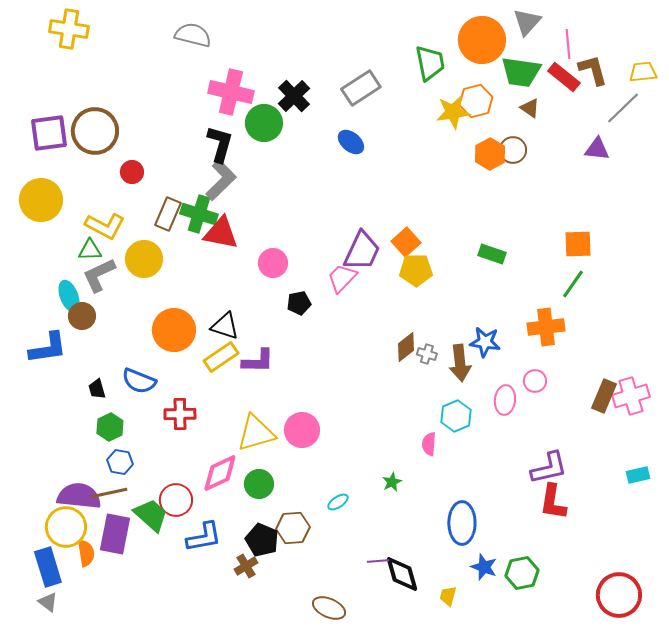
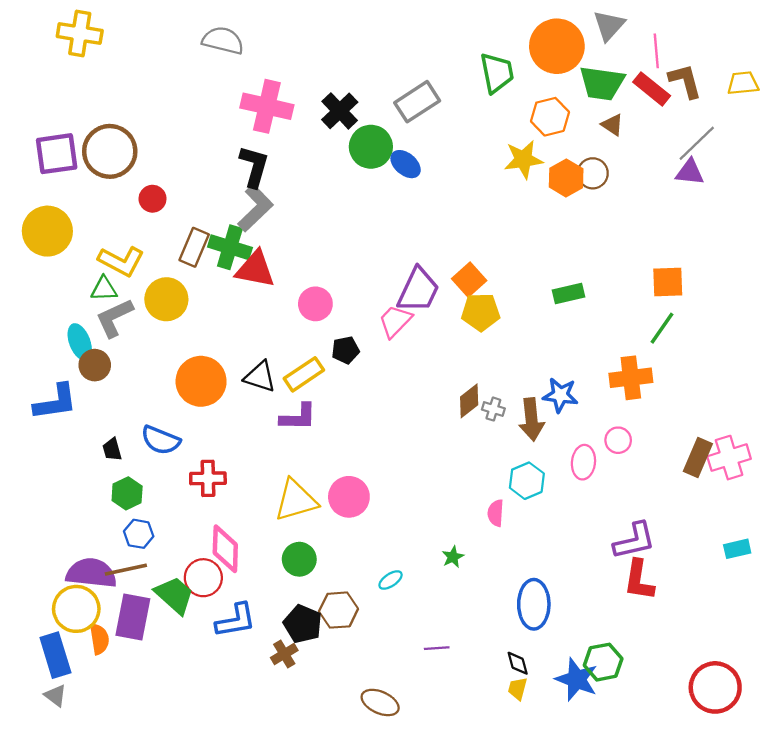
gray line: (623, 108) -> (697, 143), moved
yellow star: (453, 112) -> (523, 159), moved
green circle: (264, 123) -> (371, 147), moved
green rectangle: (492, 254) -> (568, 293), turned -32
yellow rectangle: (221, 357) -> (304, 374), moved
pink diamond: (220, 473) -> (225, 549), moved, turned -63
blue star: (484, 567) -> (577, 679), moved, size x1.4
black diamond: (402, 574) -> (518, 663), moved, size x0.6

